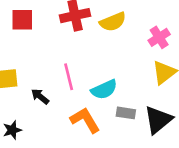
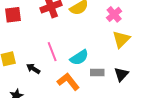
black triangle: (158, 120) -> (121, 74), size x0.7

